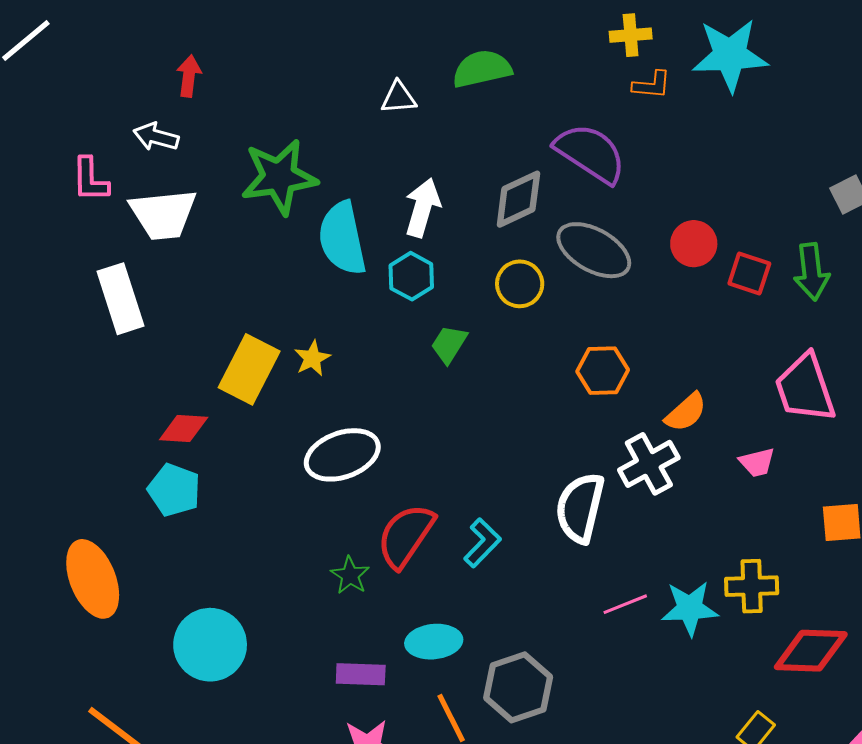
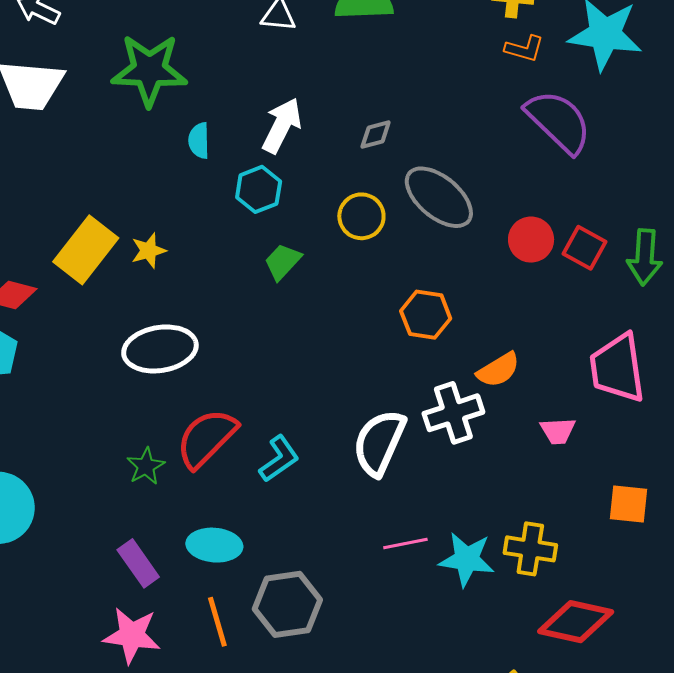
purple semicircle: (590, 153) -> (559, 121), moved
gray diamond: (518, 199) -> (376, 135), size x0.6
cyan semicircle: (342, 238) -> (199, 141), size x0.5
red circle: (694, 244) -> (531, 240), moved
purple rectangle: (361, 674) -> (138, 563), turned 42

